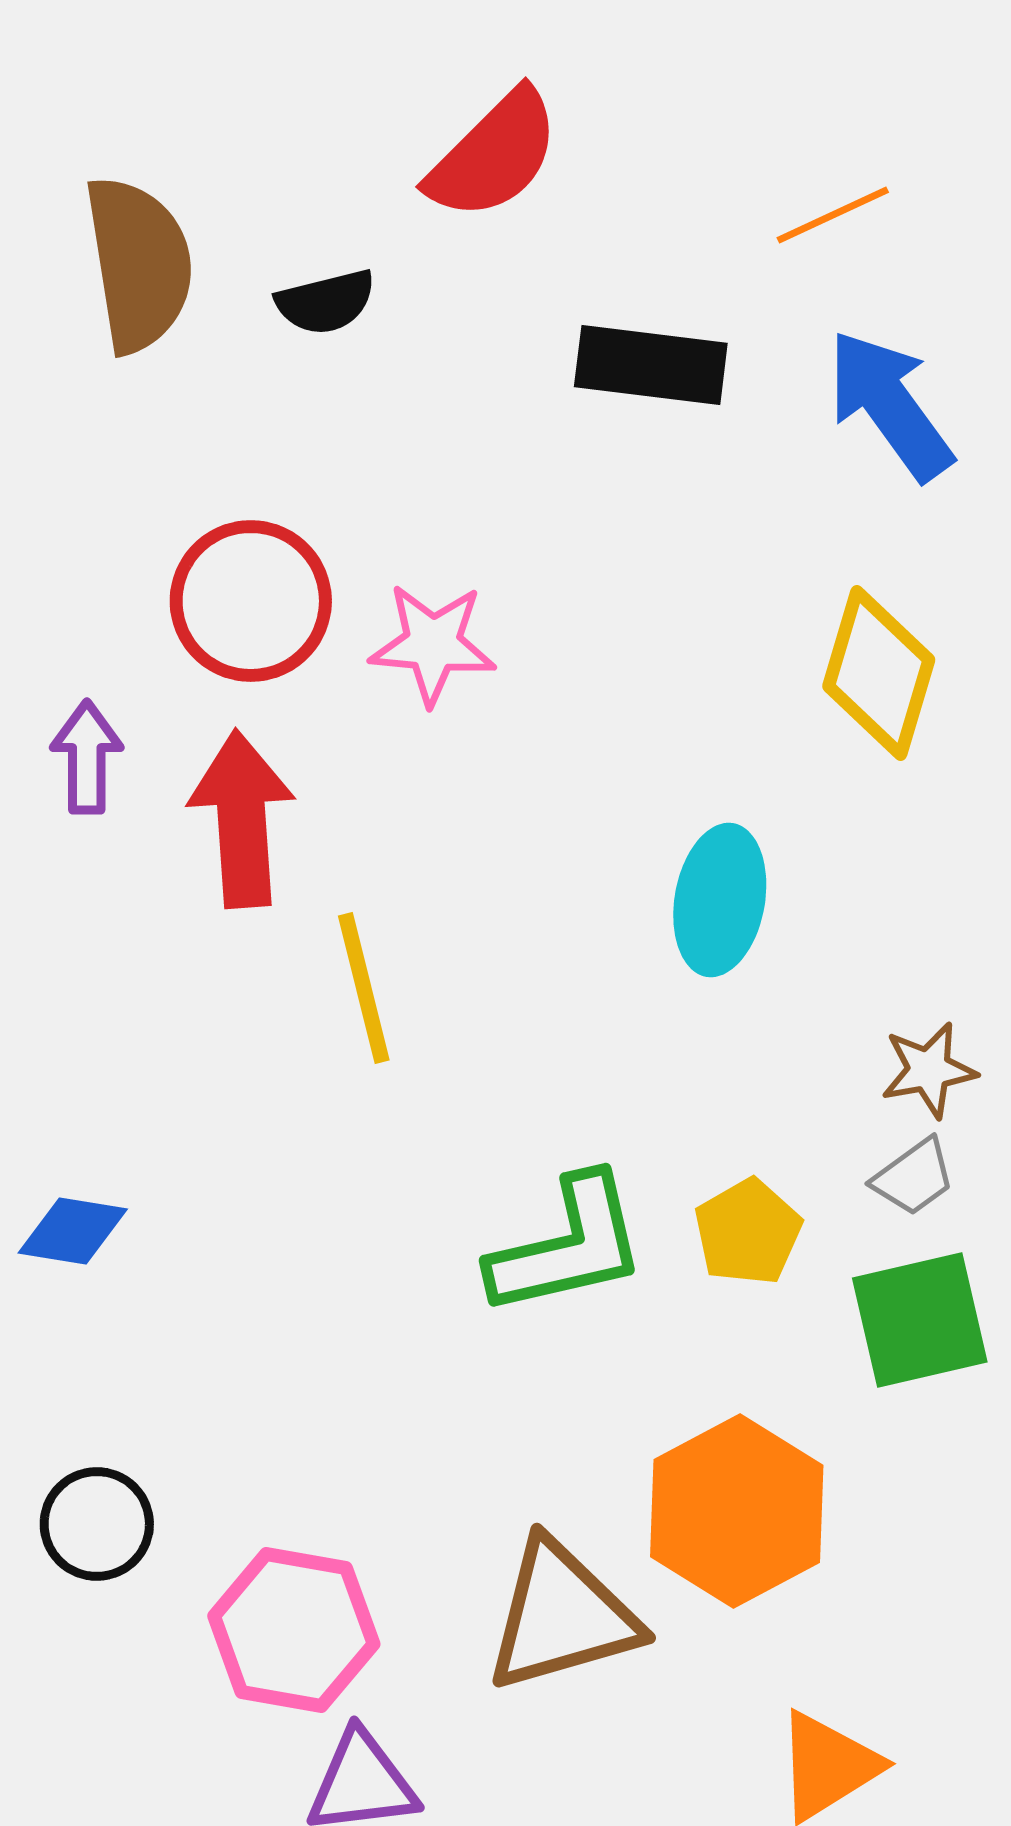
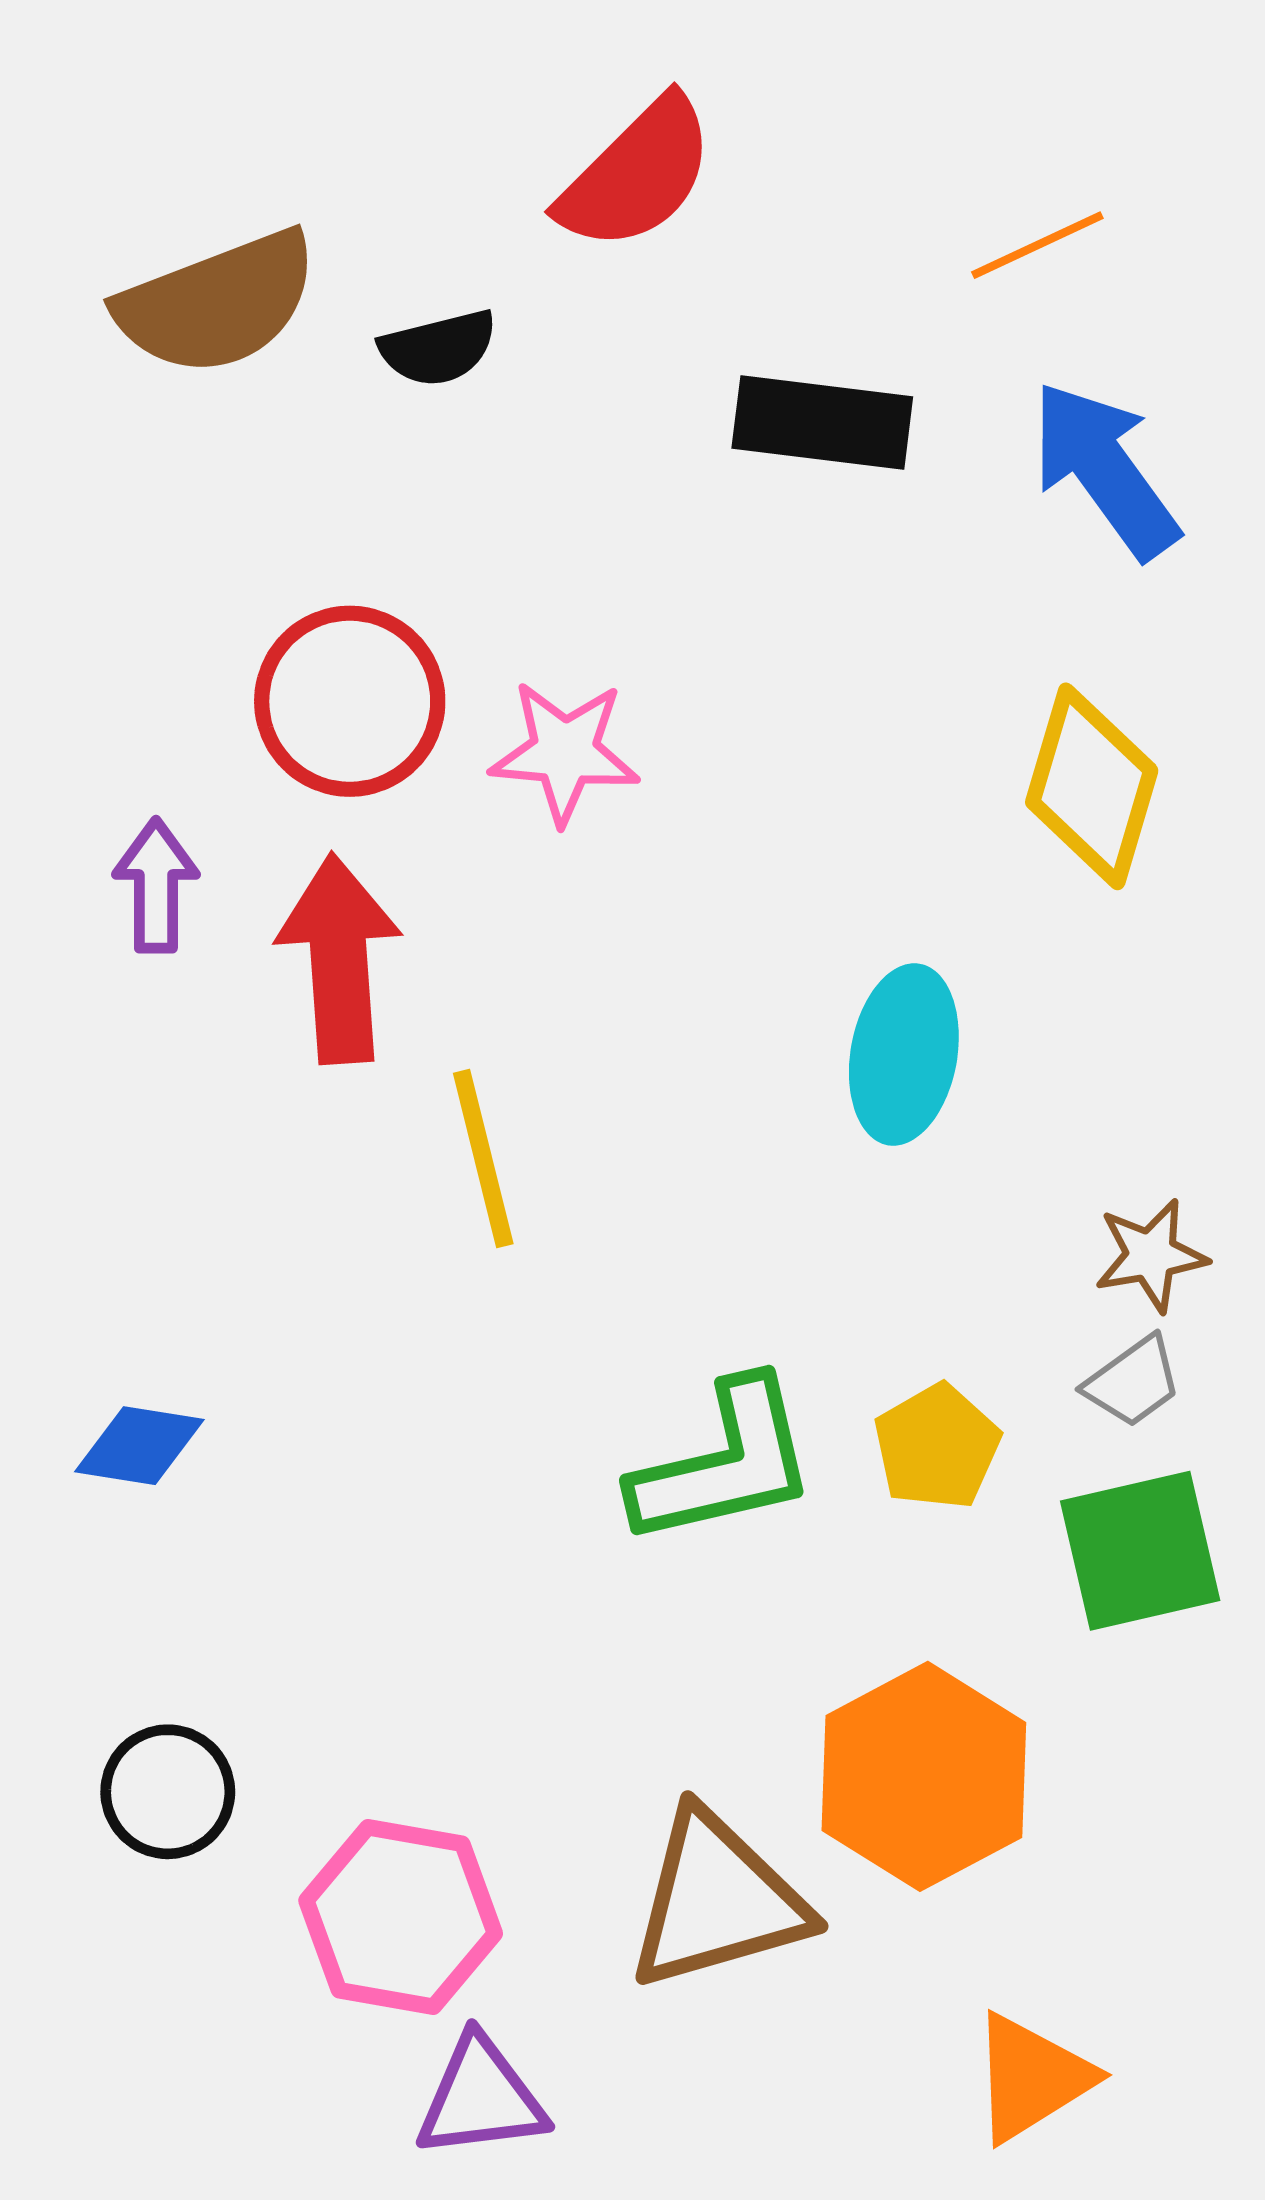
brown semicircle: (139, 264) -> (217, 303), turned 78

